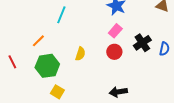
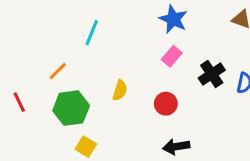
red circle: (114, 52) -> (166, 104), moved

